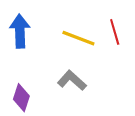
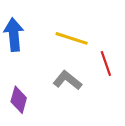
red line: (115, 32) -> (106, 63), moved

